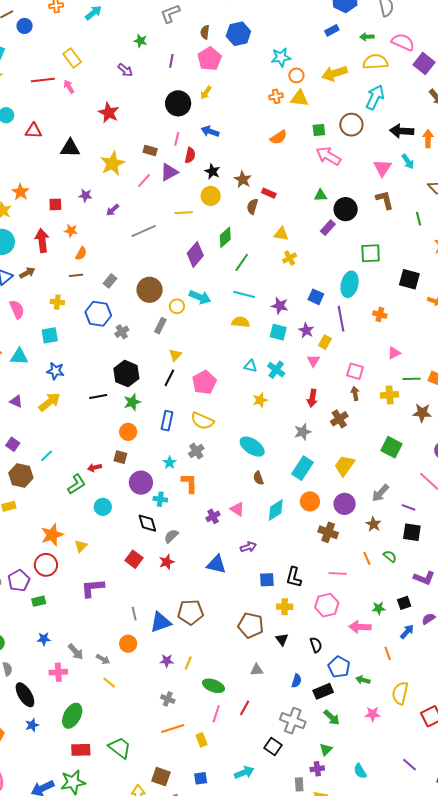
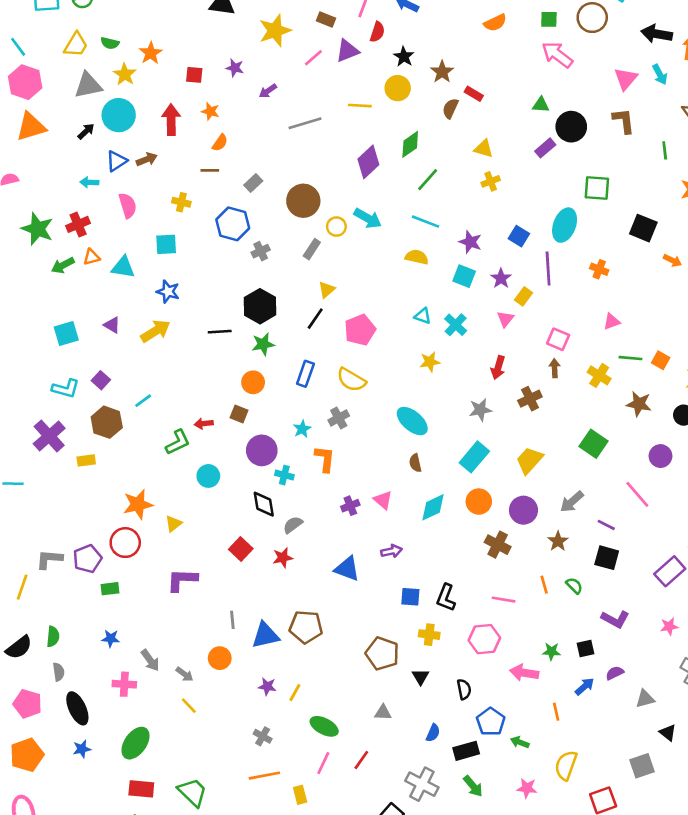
yellow cross: (390, 395) -> (599, 375), turned 30

